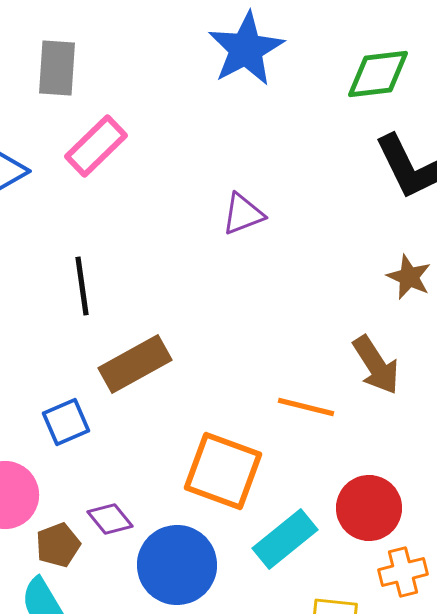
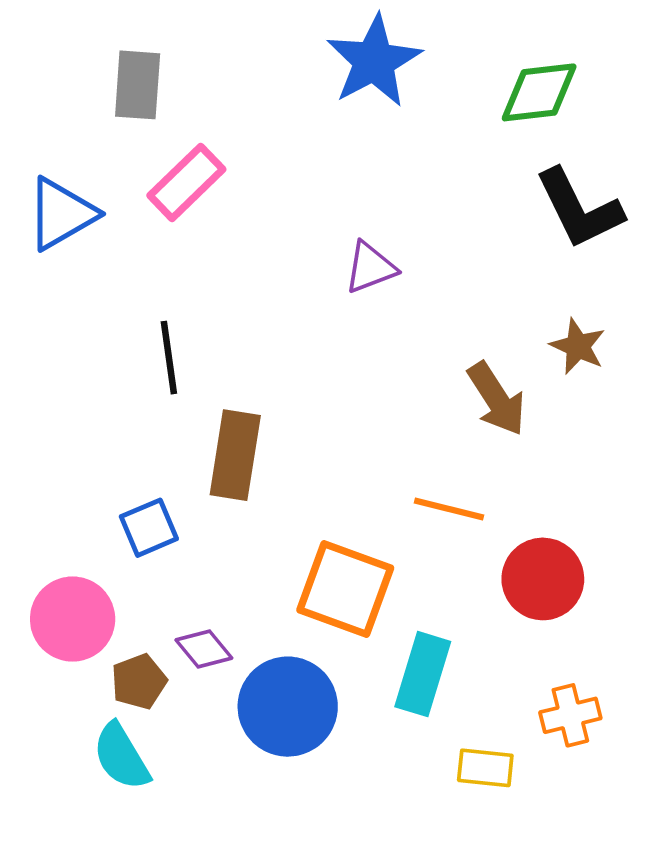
brown rectangle: (135, 364) -> (235, 455), turned -52
brown arrow: (376, 365) -> (497, 399), moved
red circle: (369, 508) -> (543, 579), moved
cyan rectangle: (285, 539) -> (423, 674), turned -34

